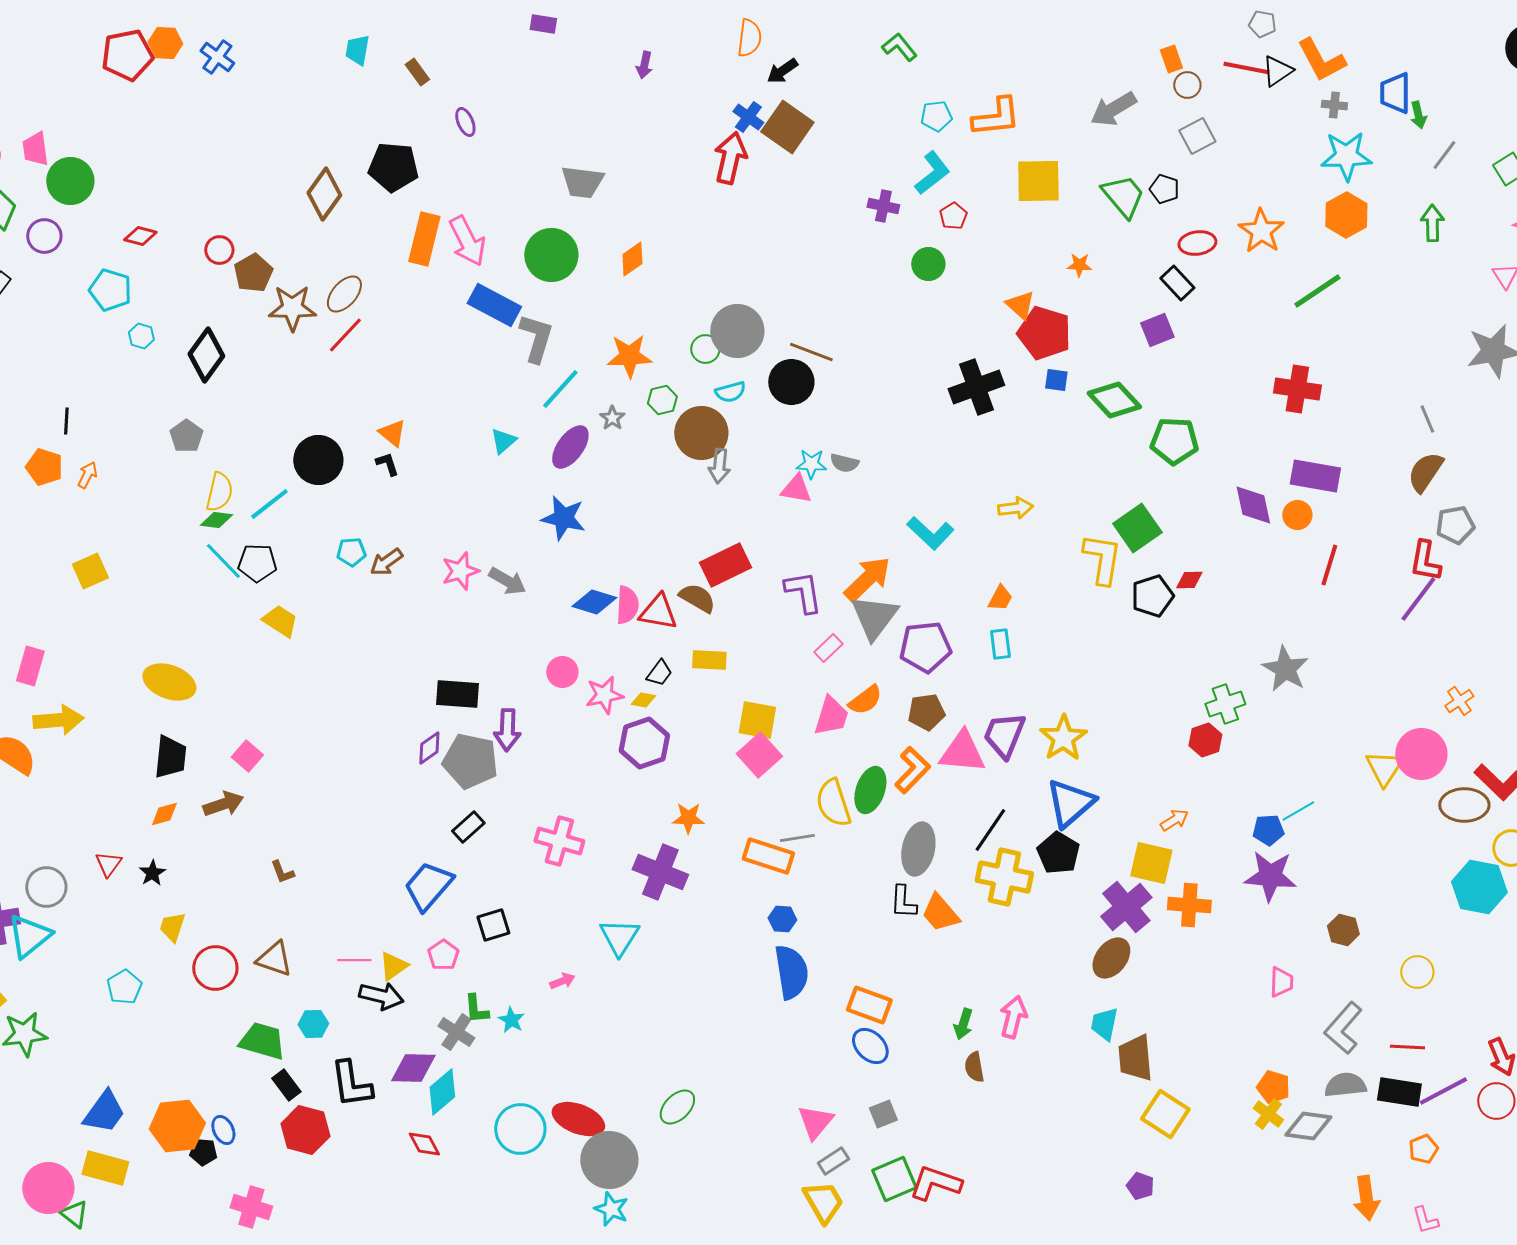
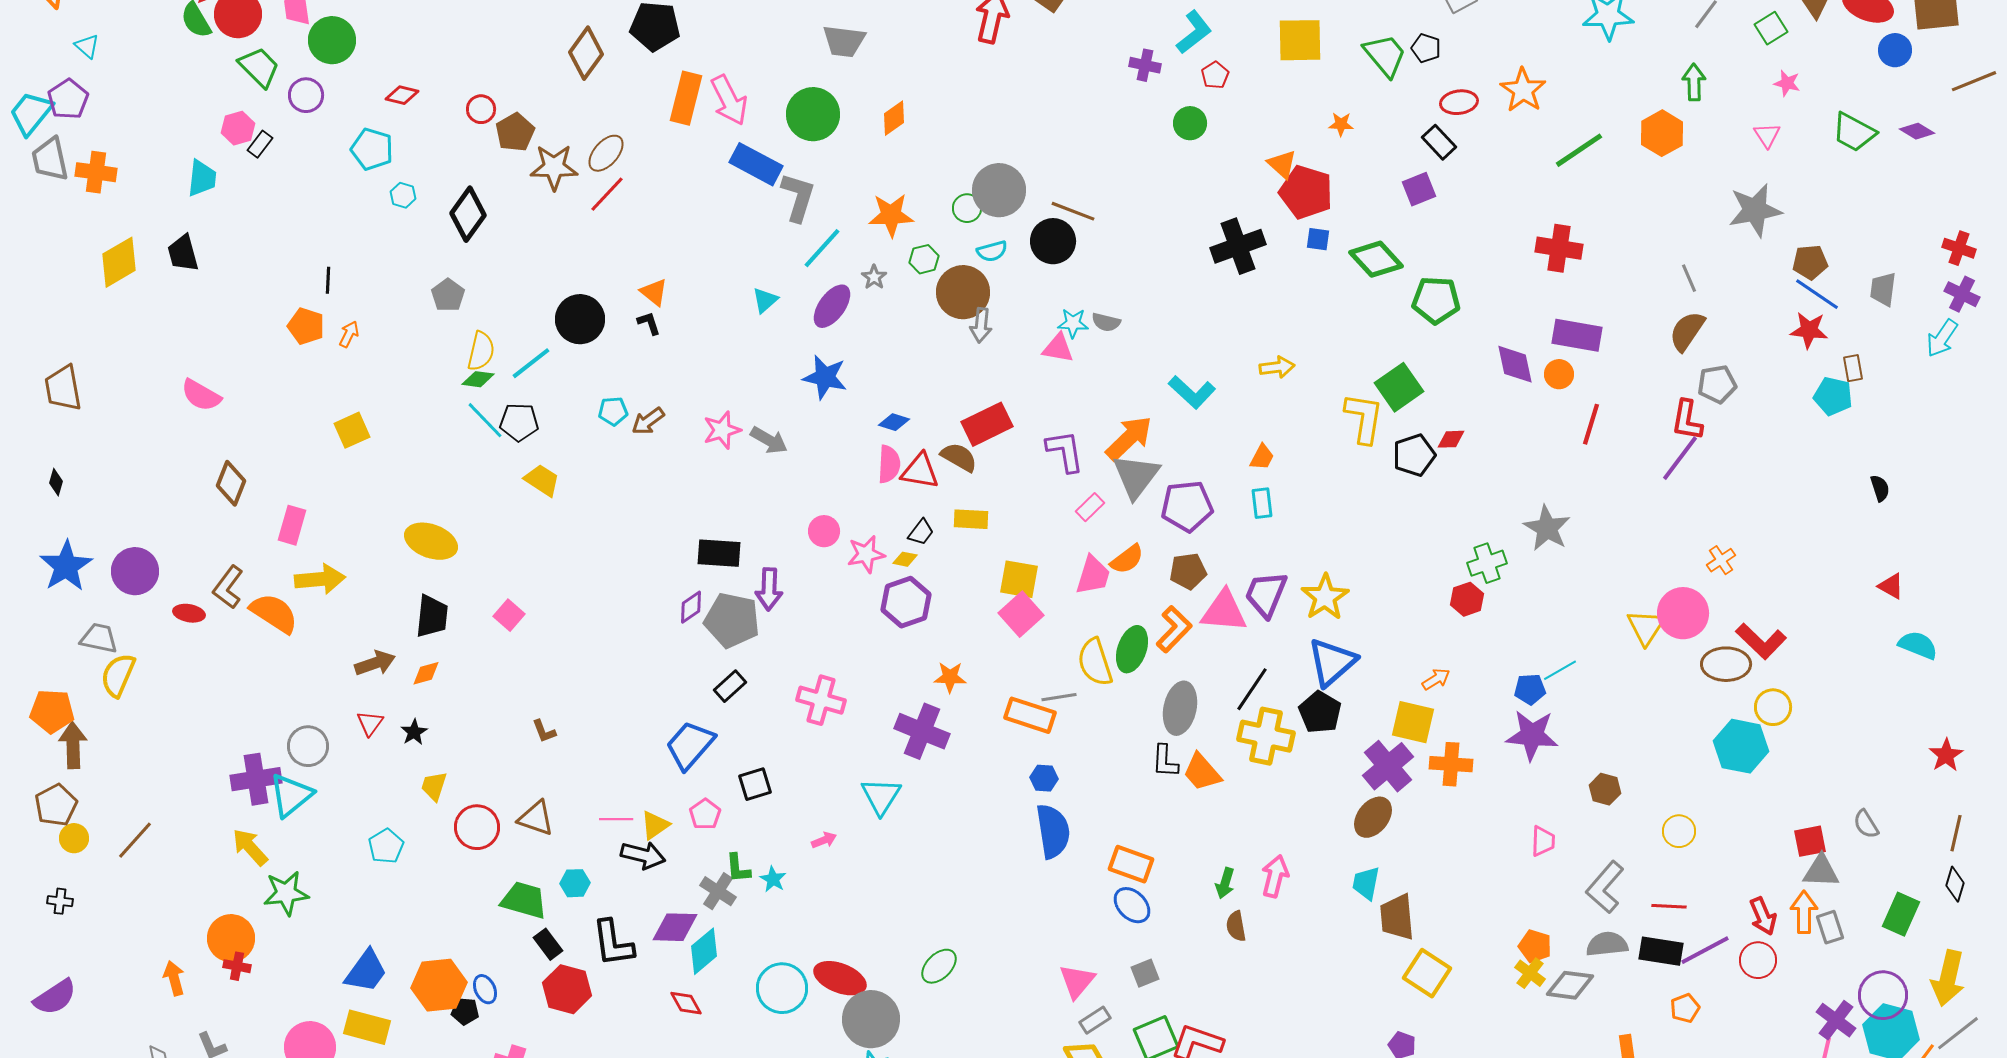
orange hexagon: (1346, 215) -> (1662, 133), moved
blue diamond: (594, 602) -> (894, 422), moved, size x0.7
brown arrow: (223, 804) -> (375, 663), moved

